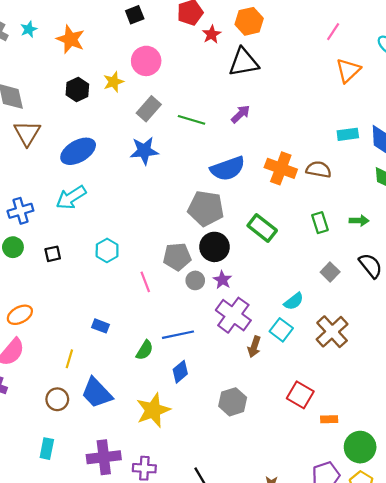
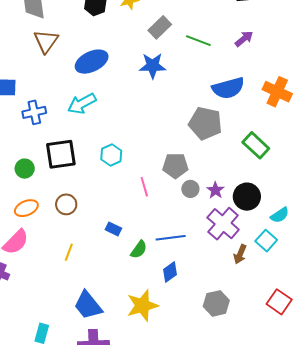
green circle: (13, 247) -> (25, 169), moved
black circle: (214, 247) -> (247, 197), moved
black square: (53, 254) -> (61, 154), size x2.0
blue rectangle: (101, 326) -> (113, 229), moved
blue trapezoid: (97, 393) -> (88, 305), moved
brown circle: (57, 399) -> (66, 204), moved

